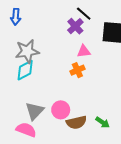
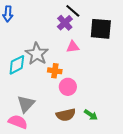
gray star: (27, 51) -> (37, 54), moved, turned -30
orange cross: (77, 70) -> (55, 71), moved, turned 32
pink circle: (61, 110) -> (68, 87), moved

